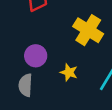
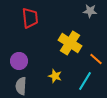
purple circle: (36, 56) -> (19, 61), moved

